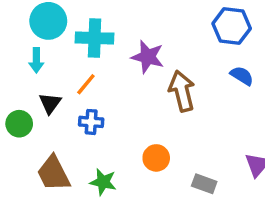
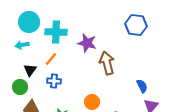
cyan arrow: (36, 60) -> (22, 45), turned 80
blue semicircle: (242, 76) -> (142, 86), moved, turned 32
green circle: (19, 124) -> (20, 87), moved

